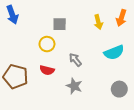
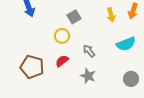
gray square: (60, 24) -> (74, 17), turned -32
red semicircle: (47, 70) -> (62, 61), turned 128

